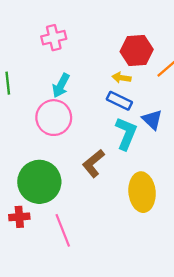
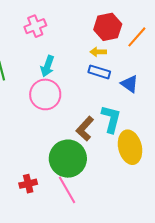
cyan L-shape: (126, 133) -> (111, 119), moved
green circle: (39, 182) -> (68, 159), moved

